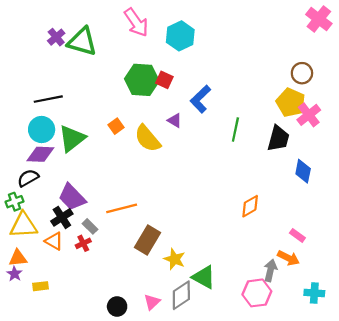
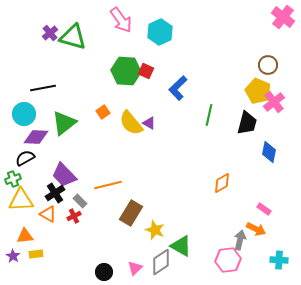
purple triangle: (175, 120) -> (149, 123), moved
cyan circle: (42, 129) -> (24, 114), moved
orange triangle: (18, 258) -> (25, 236), moved
purple star: (14, 274) -> (13, 256), moved

